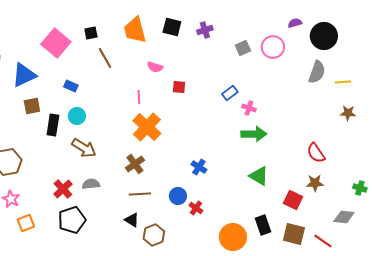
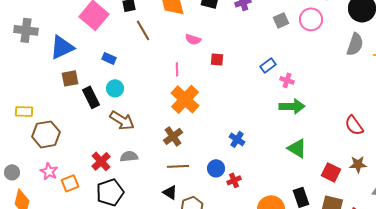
black rectangle: (53, 125) -> (91, 97), turned -35
brown star: (315, 183) -> (358, 164), moved
red cross: (196, 208) -> (234, 180), turned 32
orange square: (26, 223) -> (70, 183), moved

